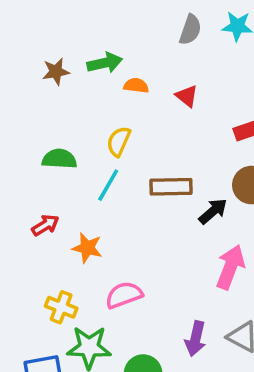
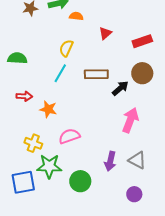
red triangle: (187, 96) -> (105, 33), moved, turned 40
green semicircle: (59, 159) -> (17, 58), moved
red arrow: (45, 225) -> (24, 96), turned 35

